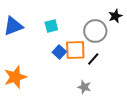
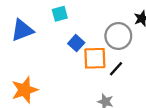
cyan square: (51, 26) -> (60, 14), moved
blue square: (59, 52) -> (76, 43), moved

